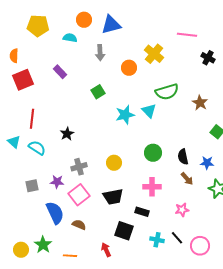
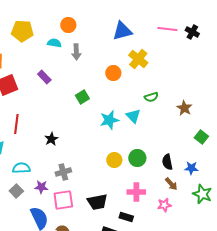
blue triangle: (111, 25) -> (122, 31), moved
pink line: (187, 35) -> (167, 29), moved
gray arrow: (100, 53) -> (76, 52), moved
black cross: (208, 58) -> (192, 32), moved
green semicircle: (167, 92) -> (151, 97), size x0.6
cyan semicircle: (37, 148) -> (21, 168), moved, turned -36
yellow circle: (114, 163) -> (114, 160), moved
gray square: (32, 186) -> (16, 191), turned -32
pink square: (79, 195) -> (63, 200), turned 30
pink star: (182, 210) -> (164, 205), moved

